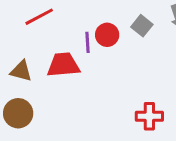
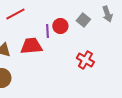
red cross: (149, 116) -> (85, 60), moved, turned 30

